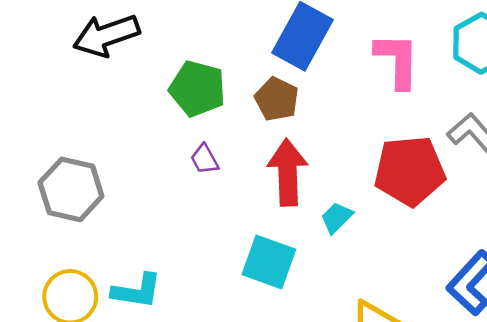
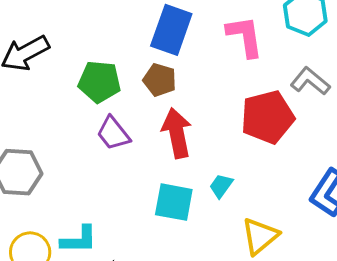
purple trapezoid: (204, 159) -> (113, 133), size x1.5
cyan trapezoid: (337, 218) -> (221, 186), moved

